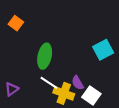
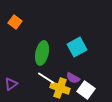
cyan square: (103, 50) -> (77, 47), moved
purple semicircle: (78, 83) -> (73, 78), turned -32

